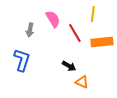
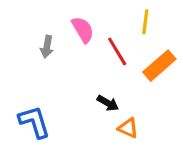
orange rectangle: (102, 42) -> (159, 66), turned -35
blue L-shape: (22, 60) -> (34, 122), moved, turned -35

